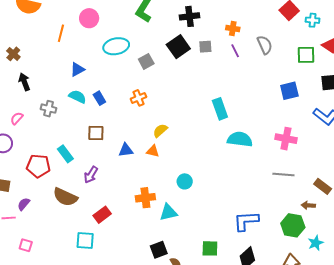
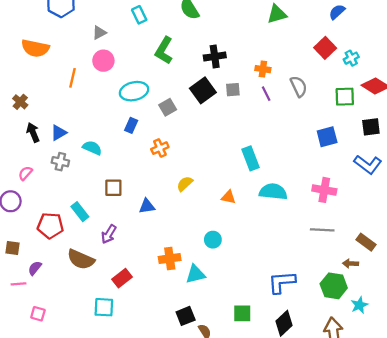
cyan cross: (313, 20) -> (351, 58), turned -32
blue triangle: (77, 70) -> (59, 133), moved
blue rectangle: (99, 98) -> (131, 125), moved, turned 56
orange triangle: (153, 151) -> (228, 197), moved

